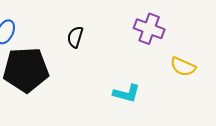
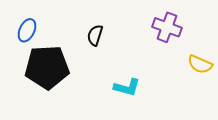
cyan L-shape: (127, 93) -> (127, 87), moved

